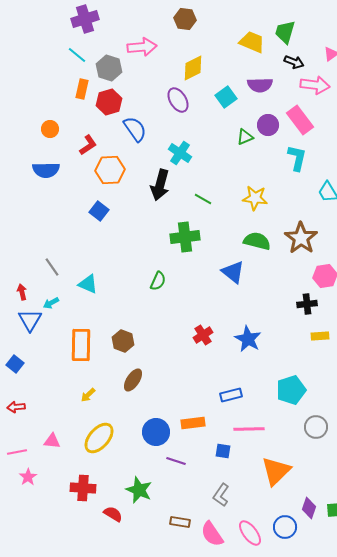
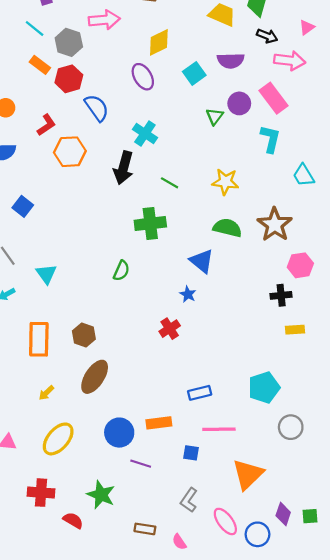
orange rectangle: (82, 89) -> (40, 65), turned -66
green triangle: (245, 137) -> (215, 116), turned -30
blue square: (99, 211) -> (23, 206), moved
cyan triangle: (88, 284) -> (46, 274), turned 30
blue star: (248, 339) -> (188, 294), moved, size x0.6
brown ellipse: (133, 380) -> (95, 377), size x1.4
pink ellipse: (250, 533) -> (225, 521), moved
pink semicircle: (212, 534) -> (179, 542), size x0.6

